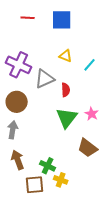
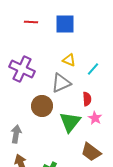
gray triangle: (45, 79) -> (61, 83), moved
red semicircle: (66, 90) -> (87, 99), moved
brown circle: (17, 102) -> (42, 106), moved

